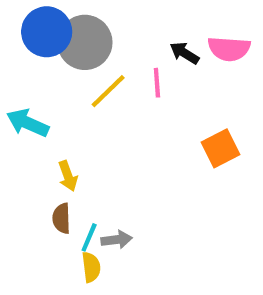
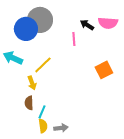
blue circle: (47, 32) -> (26, 29), moved
yellow line: (108, 91) -> (43, 65), moved
gray arrow: (117, 240) -> (61, 128), moved

